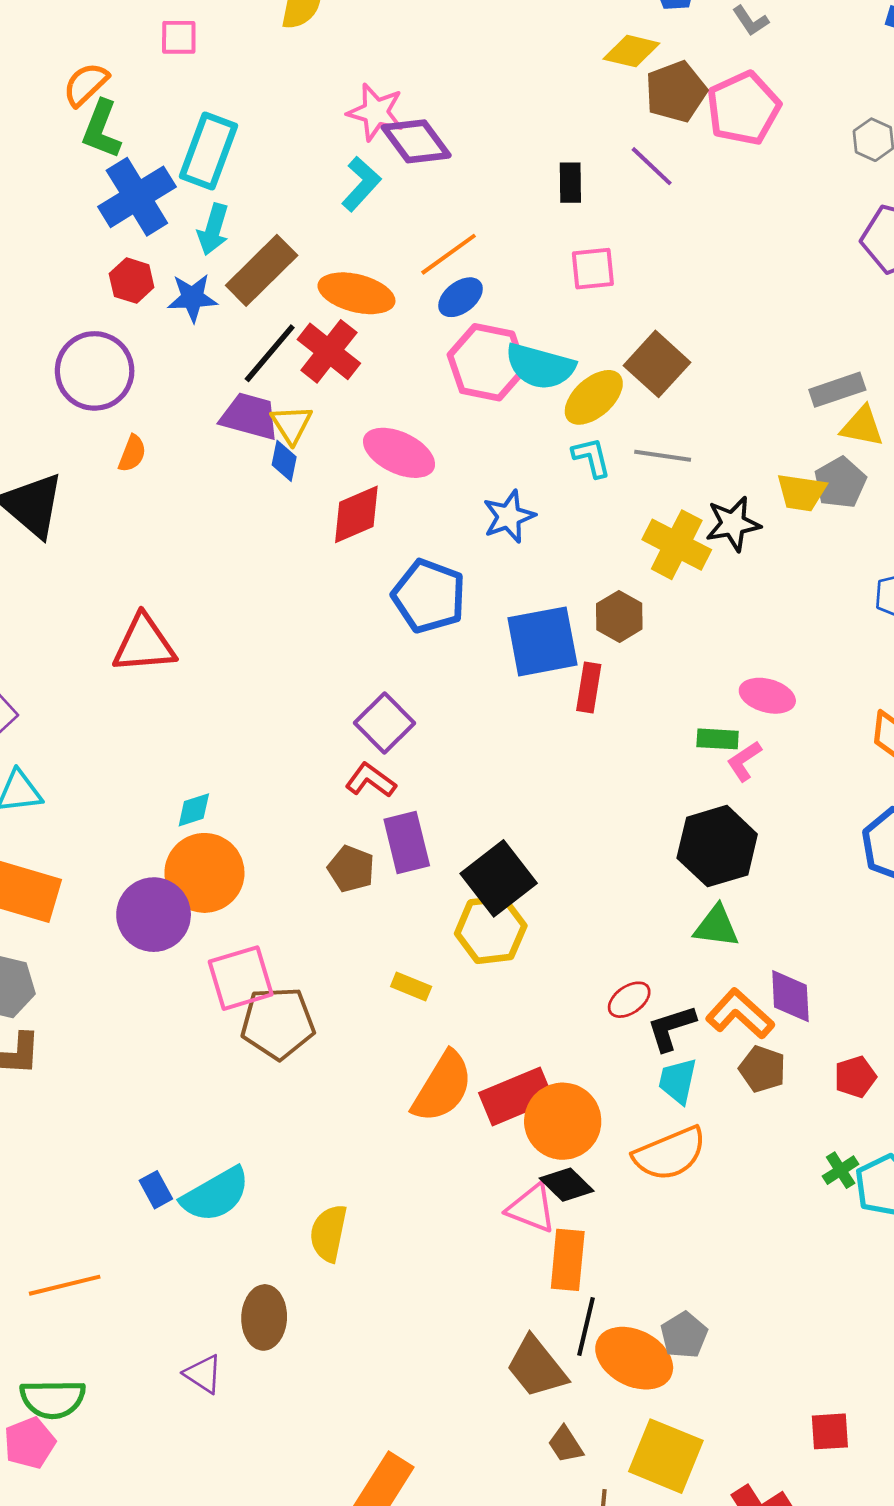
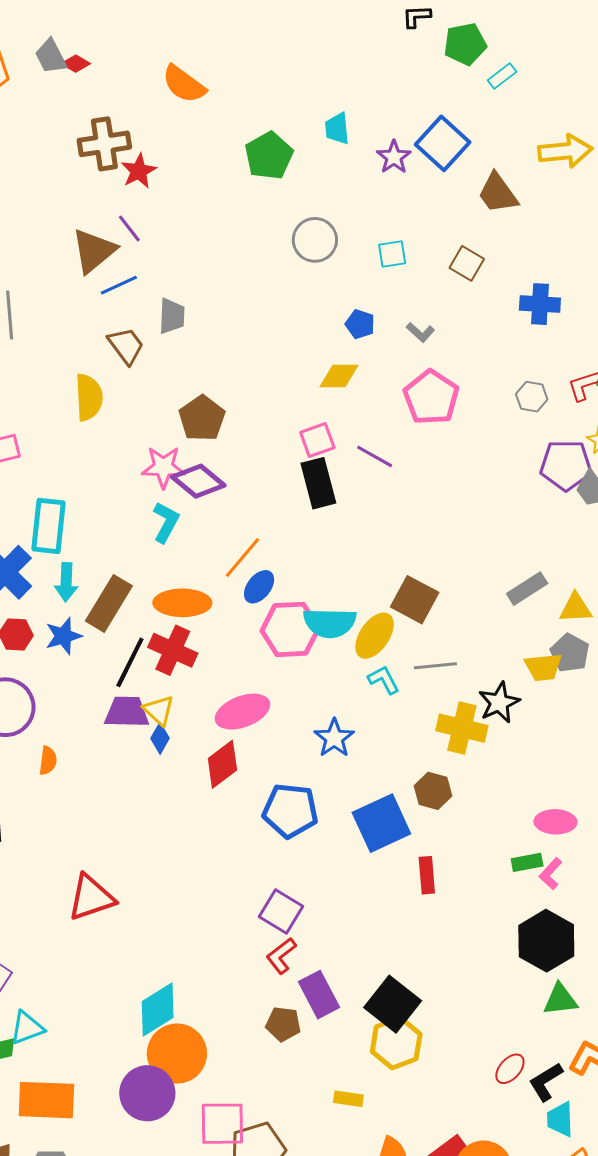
brown pentagon: (676, 92) -> (202, 418), moved
black rectangle: (570, 183) -> (318, 483), size x1.6
pink square: (593, 269) -> (317, 440), moved
gray rectangle: (837, 390) -> (527, 589), moved
pink ellipse: (399, 453) -> (242, 712), turned -32
blue diamond: (284, 461) -> (160, 738), turned 32
red rectangle: (589, 688) -> (427, 875), moved
red L-shape: (370, 780) -> (281, 956), turned -60
cyan diamond: (194, 810) -> (158, 1009), size x1.8
pink square: (241, 978) -> (222, 1124), turned 30

